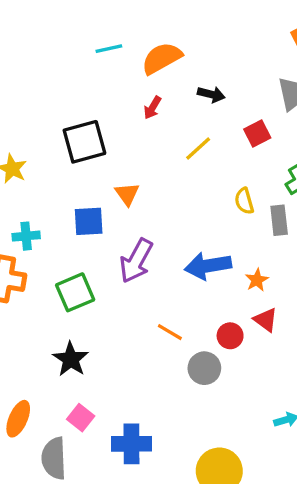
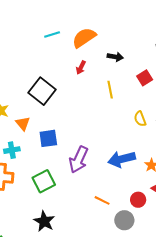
black square: (84, 142) -> (42, 91), turned -32
yellow line: (198, 148) -> (110, 90), turned -54
orange triangle: (127, 194) -> (23, 123), moved

